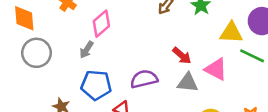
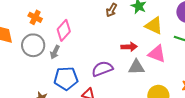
yellow triangle: (231, 33) -> (154, 26), moved, turned 30
gray circle: (37, 53) -> (33, 45), moved
red arrow: (182, 56) -> (129, 47), turned -35

